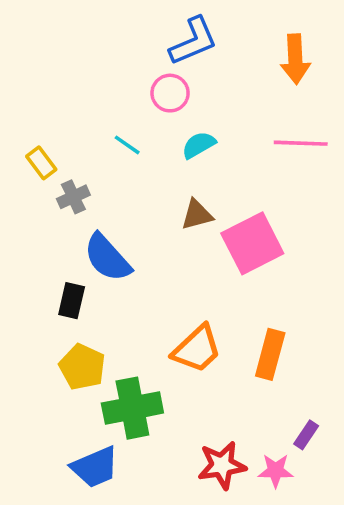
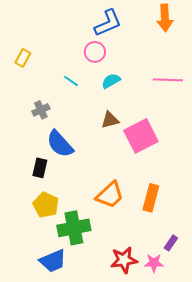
orange arrow: (295, 59) -> (165, 18), moved
yellow rectangle: (41, 163) -> (23, 58), moved, turned 66

